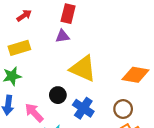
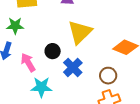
yellow triangle: (83, 69) -> (80, 32), turned 40

